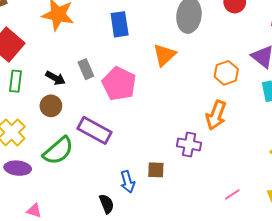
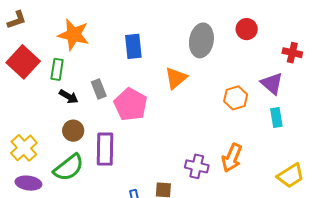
green rectangle: (16, 81) -> (57, 69), moved
brown circle: (51, 106) -> (73, 131), moved
orange arrow: (216, 115) -> (232, 158), moved
purple rectangle: (95, 130) -> (105, 149), turned 60

